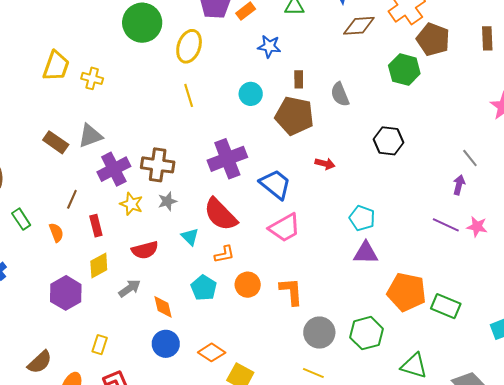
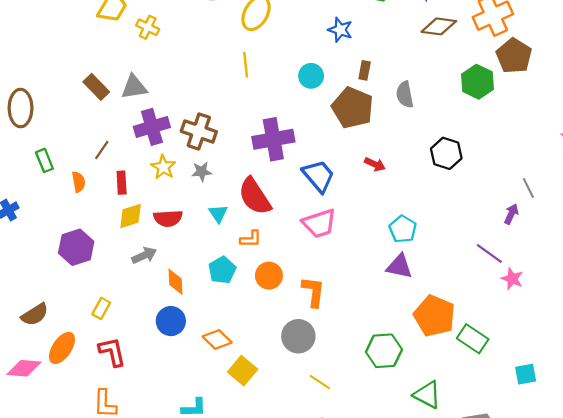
pink star: (477, 227) -> (512, 279), moved
yellow diamond: (99, 265) -> (131, 216), moved
gray circle: (319, 333) -> (298, 336), moved

